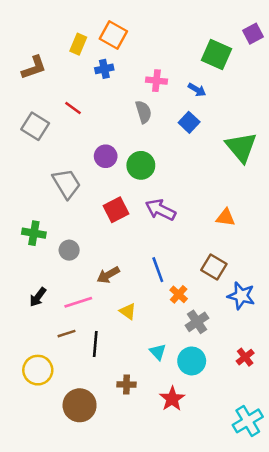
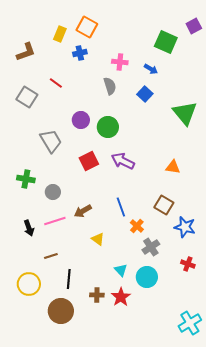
black arrow: (38, 297) -> (29, 228), turned -56
pink line: (78, 302) -> (55, 221), moved
black line: (95, 344) -> (69, 279), moved
red cross: (245, 357) -> (188, 264), moved, turned -32
red star: (172, 399) -> (121, 297), moved

